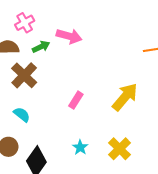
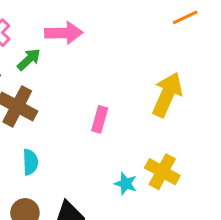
cyan semicircle: (22, 114) -> (30, 162), turned 66
yellow cross: (120, 149) -> (162, 172), moved

